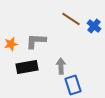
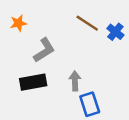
gray L-shape: (36, 41) -> (44, 50), turned 145
orange star: (11, 44) -> (18, 23), moved

